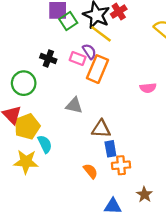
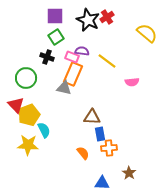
green square: (68, 21) -> (56, 37), moved
yellow line: (101, 34) -> (107, 61), moved
purple semicircle: (89, 51) -> (82, 51), turned -48
orange rectangle: (98, 69) -> (73, 74), moved
gray triangle: (74, 105) -> (64, 88), moved

